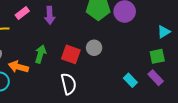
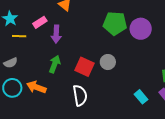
purple arrow: (50, 15) -> (56, 34), moved
orange arrow: (18, 67) -> (36, 87), moved

